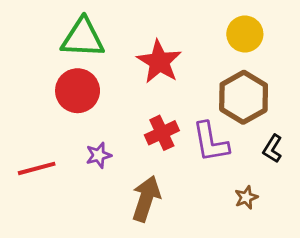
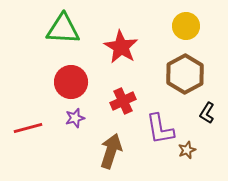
red circle: (78, 91) -> (71, 82), moved
purple L-shape: (211, 142) -> (160, 129), moved

